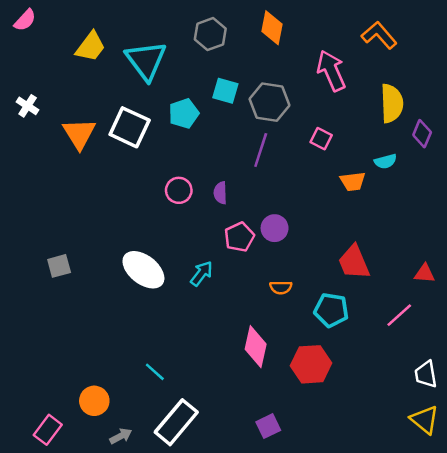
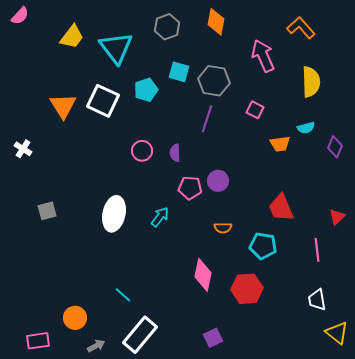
white cross: (28, 106) -> (23, 149), moved
purple diamond: (422, 134) -> (335, 147), moved
pink pentagon: (239, 237) -> (190, 188), turned 30
white ellipse: (143, 270) -> (114, 214), turned 64
red triangle: (425, 274) -> (337, 217), turned -48
pink line: (399, 315) -> (317, 250), turned -55
white trapezoid: (426, 374) -> (317, 300), moved
pink rectangle: (48, 430) -> (38, 341), turned 45

